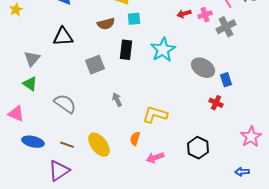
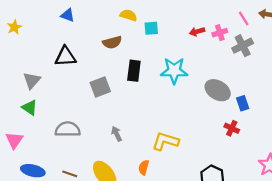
cyan square: (134, 19) -> (151, 28), moved
cyan star: (163, 50) -> (174, 71), turned 30
gray arrow: (117, 100) -> (117, 134), moved
gray semicircle: (65, 104) -> (68, 129), turned -35
pink triangle: (16, 114) -> (14, 140), turned 42

